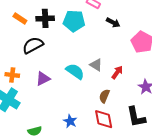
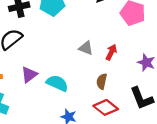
cyan semicircle: (75, 71) -> (57, 83), moved
red diamond: (104, 119) -> (106, 107), turned -30

